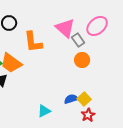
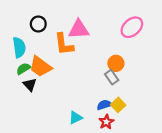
pink triangle: (65, 28) -> (79, 29), moved, turned -45
gray rectangle: (78, 40) -> (112, 77), moved
red star: (88, 115) -> (106, 122), moved

